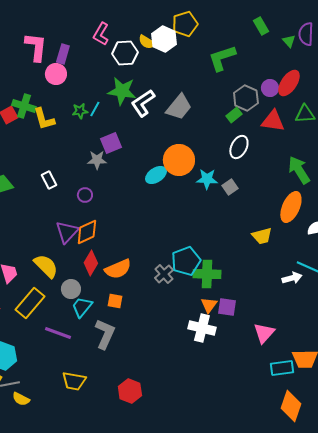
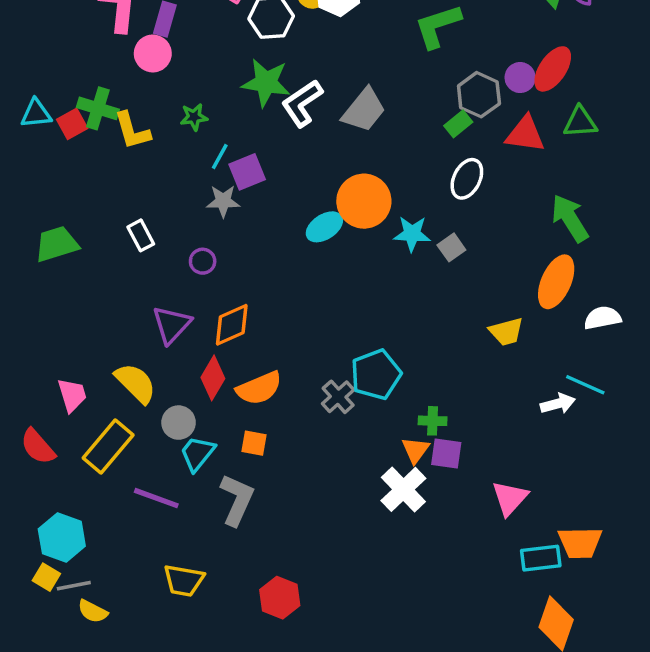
cyan line: (95, 109) -> (220, 156), moved
orange diamond: (87, 232) -> (232, 325), moved
green cross: (207, 274) -> (433, 421), moved, size x0.6
white cross: (202, 328) -> (403, 489), turned 32

